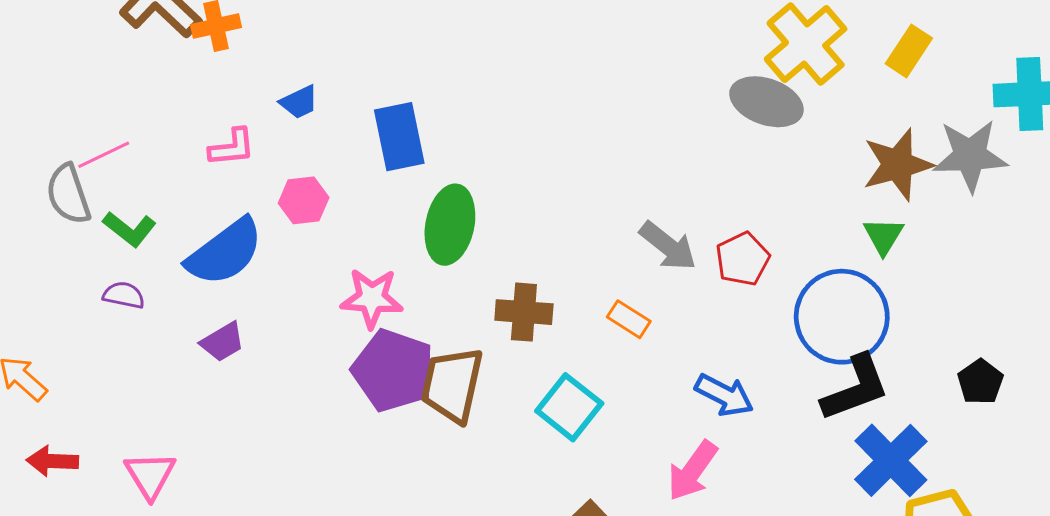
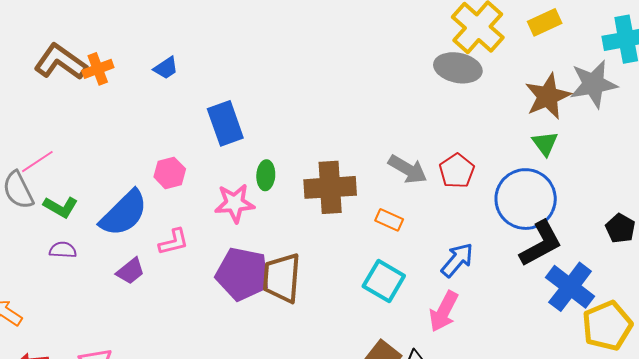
yellow rectangle: (909, 51) -> (545, 22), turned 40
blue trapezoid: (299, 102) -> (166, 68), moved
pink L-shape: (232, 147) -> (174, 242), moved
green ellipse: (450, 225) -> (266, 175), size x0.6
pink star: (372, 298) -> (235, 203), moved
brown cross: (524, 312) -> (330, 187), moved, size x1.4
blue arrow: (724, 395) -> (457, 260), turned -69
cyan square: (569, 407) -> (384, 281), moved

